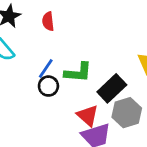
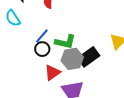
gray hexagon: (127, 113) -> (72, 59), moved
red triangle: (88, 115) -> (52, 72), moved, turned 36

